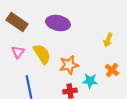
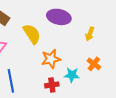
purple ellipse: (58, 23) -> (59, 17), moved
yellow semicircle: (42, 54) -> (32, 34), moved

